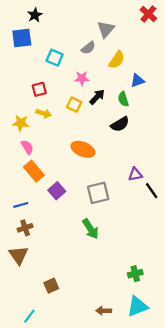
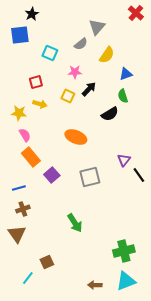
green semicircle: (123, 99) -> (123, 96), moved
purple triangle: (135, 174) -> (124, 160), turned -40
green arrow: (91, 229) -> (75, 223), moved
green cross: (135, 274) -> (124, 251), size x1.5
cyan line: (29, 316) -> (28, 278), moved

